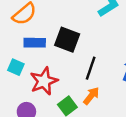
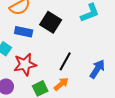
black square: (67, 40) -> (51, 22), moved

